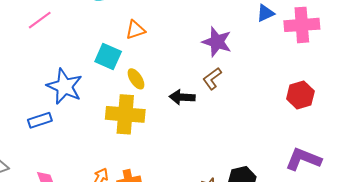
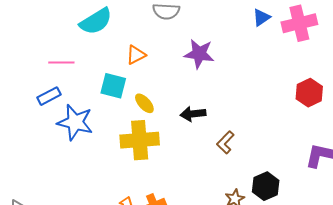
pink line: (40, 20) -> (61, 62), moved, turned 45
purple star: (217, 42) -> (199, 54), moved
brown L-shape: (212, 79) -> (225, 142), moved
blue rectangle: (40, 120) -> (49, 96), moved

